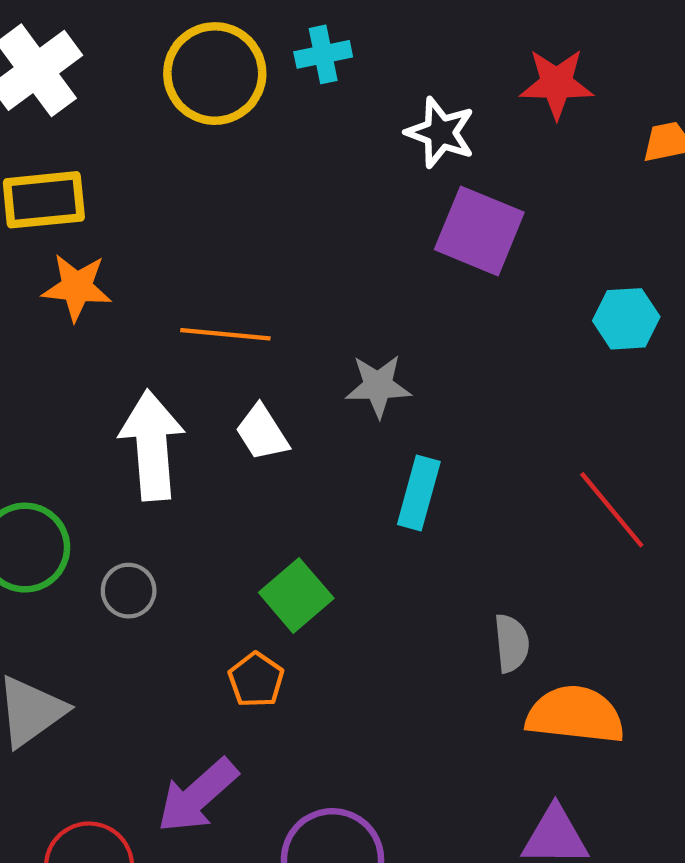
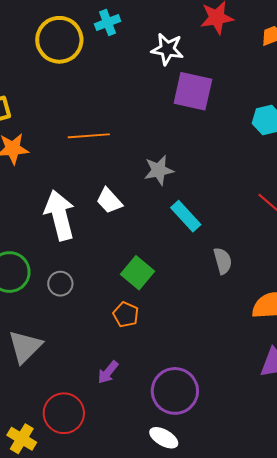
orange line: (225, 334) -> (89, 136), moved
cyan rectangle: (419, 493) -> (186, 216), turned -48
gray semicircle: (511, 643) -> (223, 261), moved
purple arrow: (197, 796) -> (108, 372), size x0.6

